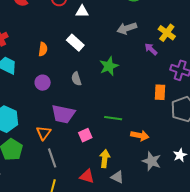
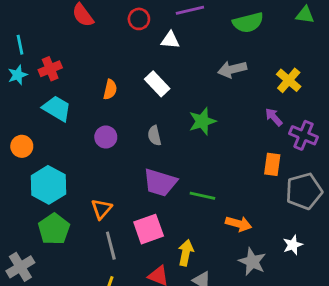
purple arrow: (151, 49) -> (274, 117), moved
purple trapezoid: (63, 114) -> (160, 183), moved
pink square: (85, 135) -> (149, 229), moved, size x1.5
white star: (180, 155) -> (293, 245), moved

